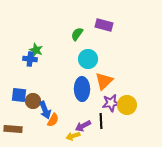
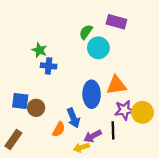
blue cross: (30, 59) -> (49, 66), moved
cyan circle: (88, 59) -> (98, 48), moved
orange triangle: (104, 81) -> (116, 85), turned 36
blue arrow: (45, 110) -> (73, 118), moved
brown rectangle: (13, 129) -> (13, 139), turned -60

